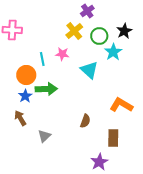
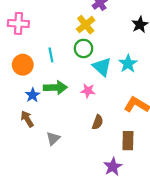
green circle: (99, 36) -> (84, 48), moved
cyan star: (113, 52) -> (128, 64), moved
pink star: (62, 54) -> (88, 91), moved
orange circle: (26, 75) -> (23, 65), moved

